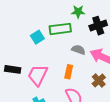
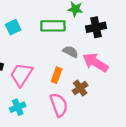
cyan square: (37, 37) -> (13, 27), moved
brown cross: (99, 81) -> (80, 88), moved

